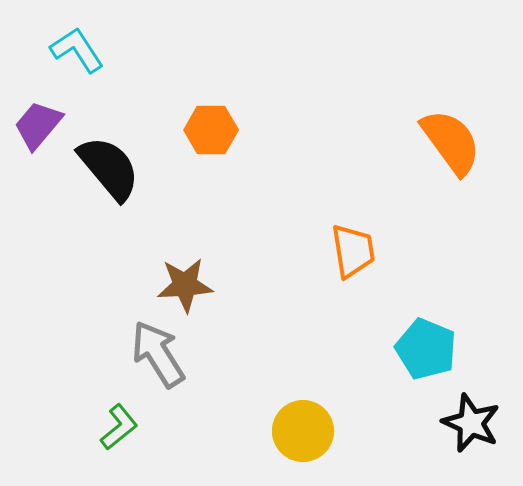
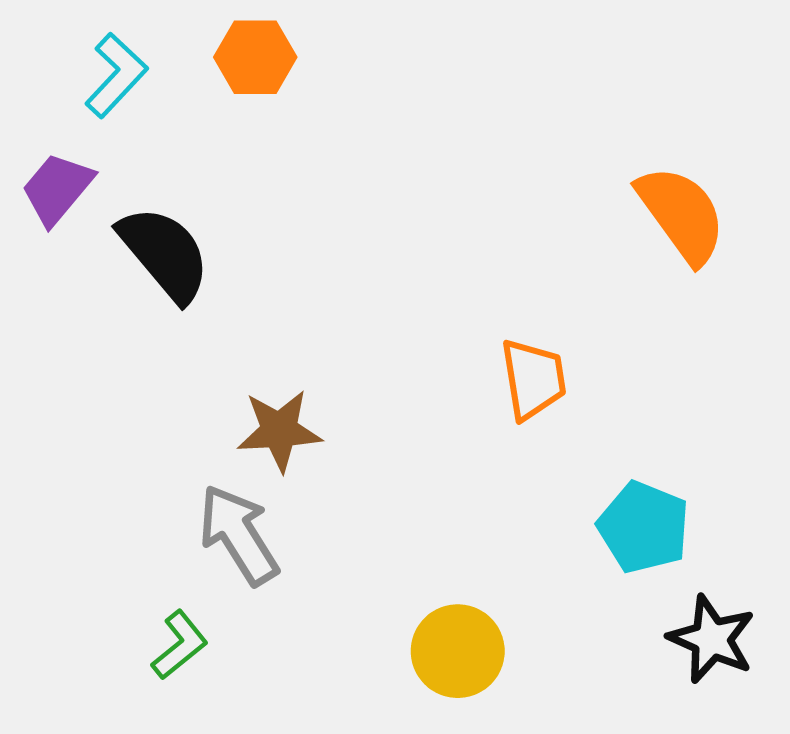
cyan L-shape: (77, 50) -> (116, 75), turned 76
orange hexagon: (211, 130) -> (255, 57), moved

